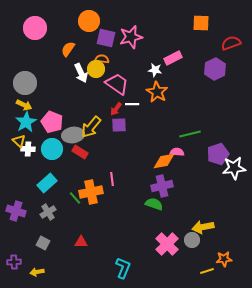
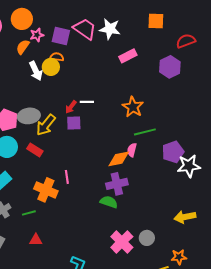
orange circle: (89, 21) -> (22, 19), moved
pink star: (131, 37) -> (37, 35), moved, size x0.6
white star: (155, 70) -> (110, 29), moved, size x1.5
pink trapezoid: (117, 84) -> (85, 29), moved
orange star: (157, 92) -> (133, 107), moved
gray ellipse: (73, 135) -> (29, 116), moved
pink semicircle: (177, 152) -> (132, 150), turned -80
orange cross: (91, 192) -> (46, 190), turned 35
green line: (75, 198) -> (29, 213), moved, turned -64
yellow arrow: (203, 227) -> (185, 217), moved

